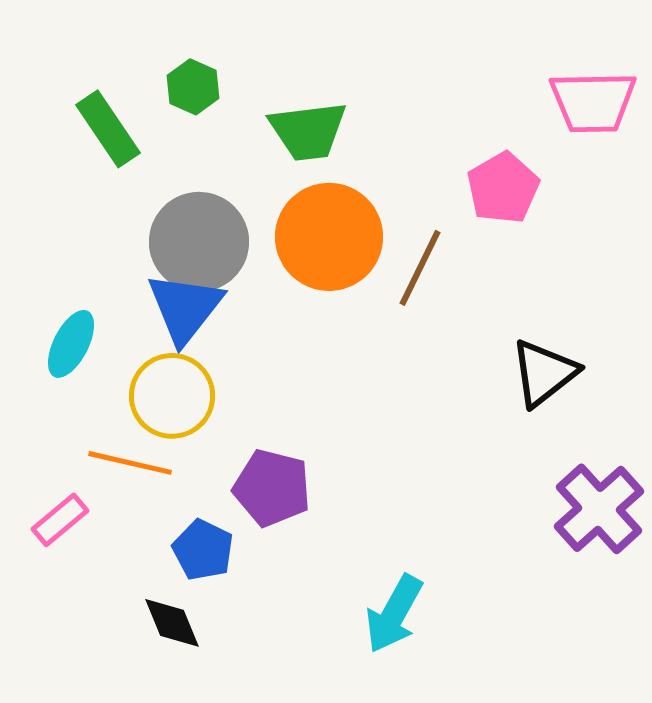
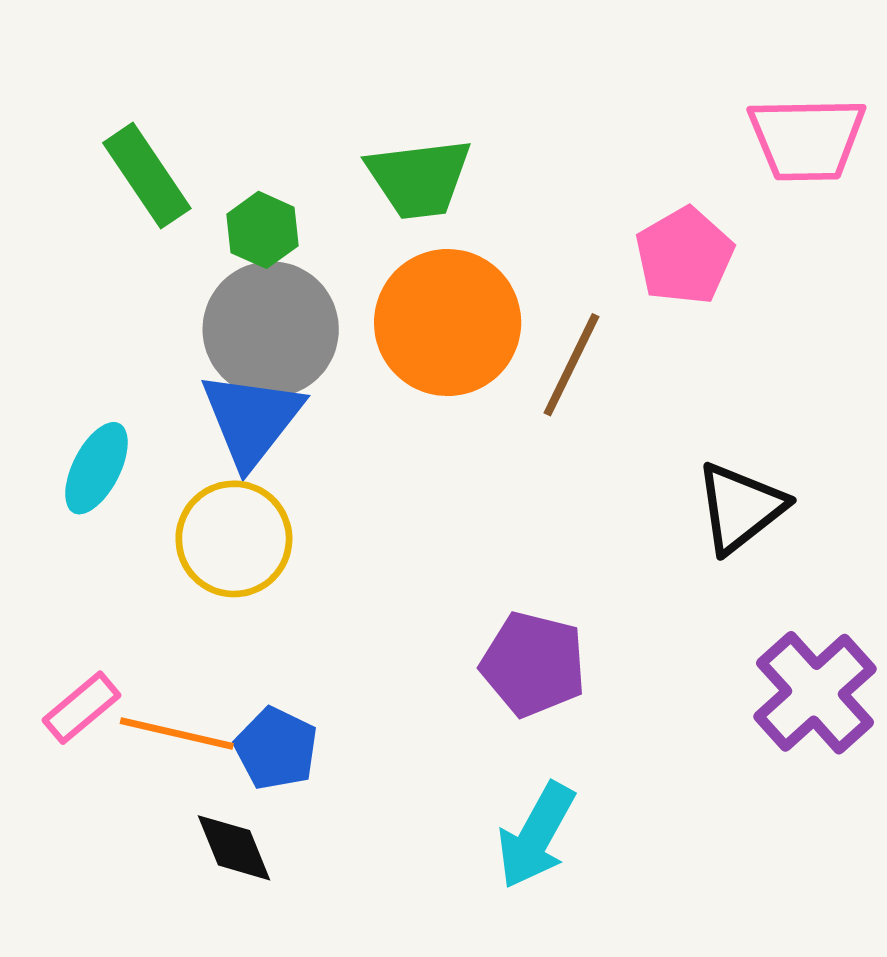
green hexagon: (193, 87) -> (263, 230), moved
orange line: (130, 463) -> (177, 734), moved
purple pentagon: (272, 488) -> (533, 664), moved

